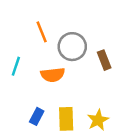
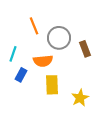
blue rectangle: (37, 116) -> (21, 75), moved
yellow rectangle: (66, 119) -> (52, 85), moved

